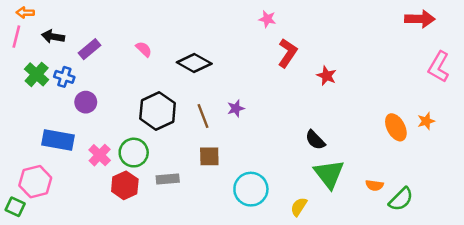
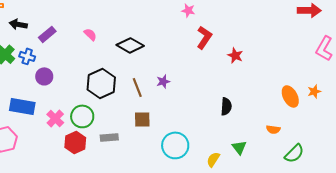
black semicircle: (315, 140) -> (226, 106), turned -132
green triangle: (329, 174) -> (239, 147), moved, size x0.6
orange semicircle: (374, 185) -> (273, 129), moved

